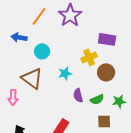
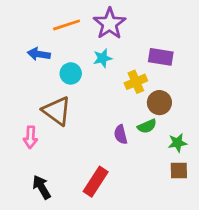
orange line: (39, 16) -> (67, 25), turned 36
cyan star: (65, 73) -> (103, 58), moved
green semicircle: (97, 99) -> (147, 126), moved
brown square: (104, 121) -> (179, 171), moved

